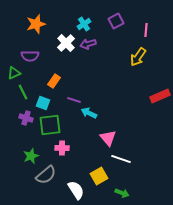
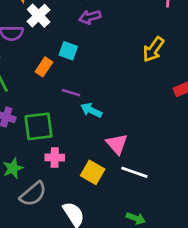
white cross: (66, 43) -> (39, 16), moved
yellow arrow: (138, 57) -> (153, 49), moved
cyan square: (43, 103) -> (68, 51), moved
yellow square: (99, 176) -> (93, 172), moved, turned -30

